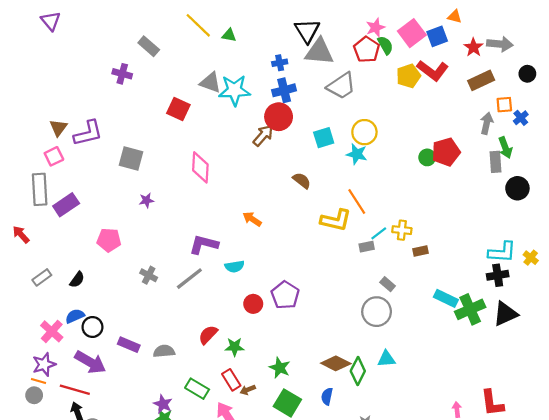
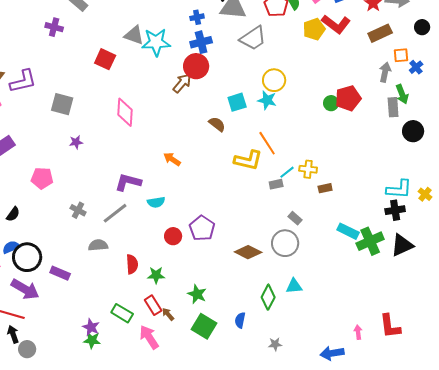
cyan square: (324, 138) -> (237, 102), moved
black circle: (92, 327) -> (27, 257), size x1.5
red semicircle: (208, 335) -> (132, 264), turned 132
gray semicircle: (164, 351) -> (98, 245), moved
brown diamond: (336, 363) -> (248, 252), moved
brown arrow: (248, 390) -> (168, 314), turned 72

